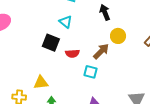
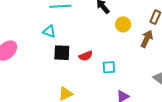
cyan triangle: (66, 22) -> (49, 31), moved
brown arrow: (101, 51) -> (147, 39), moved

